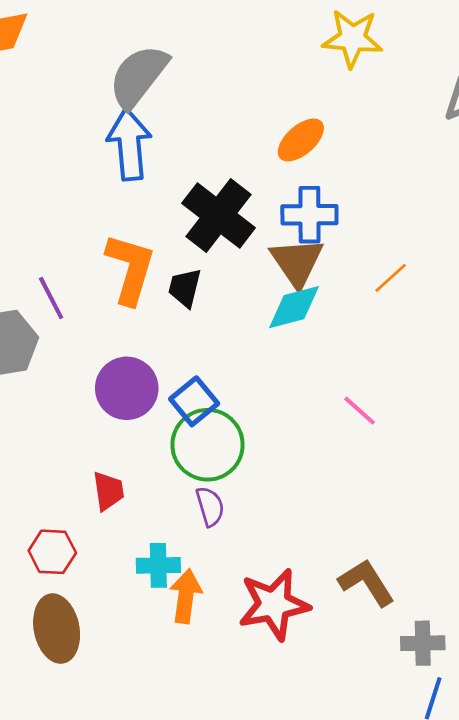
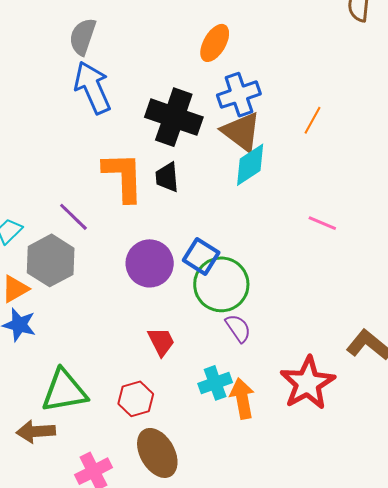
gray semicircle: (138, 76) -> (83, 37), size x0.7

